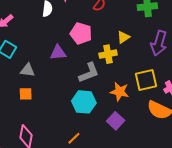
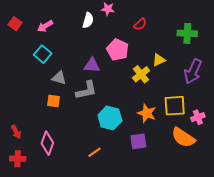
yellow cross: (108, 54) -> (141, 74), turned -36
gray L-shape: (89, 73) -> (86, 90), moved
purple square: (116, 121) -> (138, 141), turned 30

